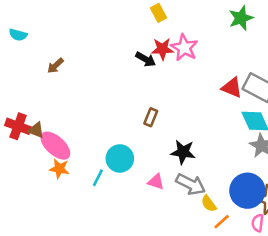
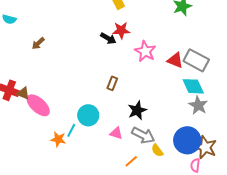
pink star: (184, 48) -> (145, 51), moved
black star: (183, 152) -> (137, 110), turned -30
orange star: (59, 169) -> (58, 139), moved
orange line: (222, 222) -> (131, 161), moved

